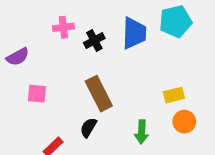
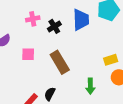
pink square: (37, 94) -> (28, 54), moved
black semicircle: (88, 128) -> (50, 94), moved

